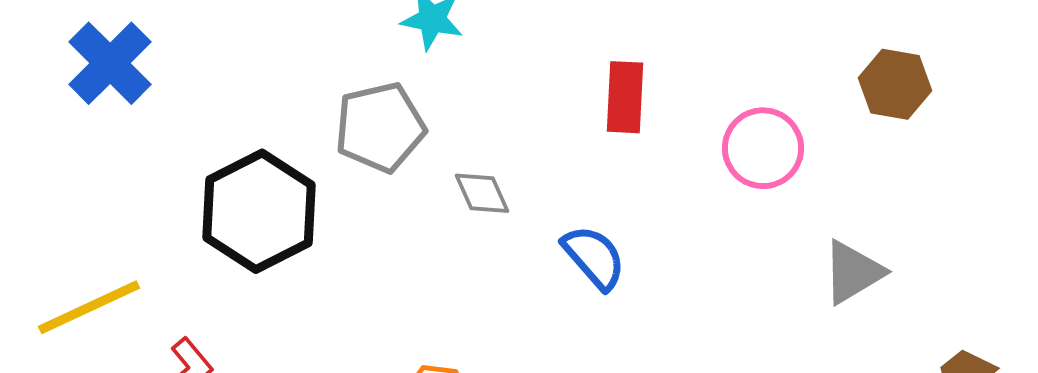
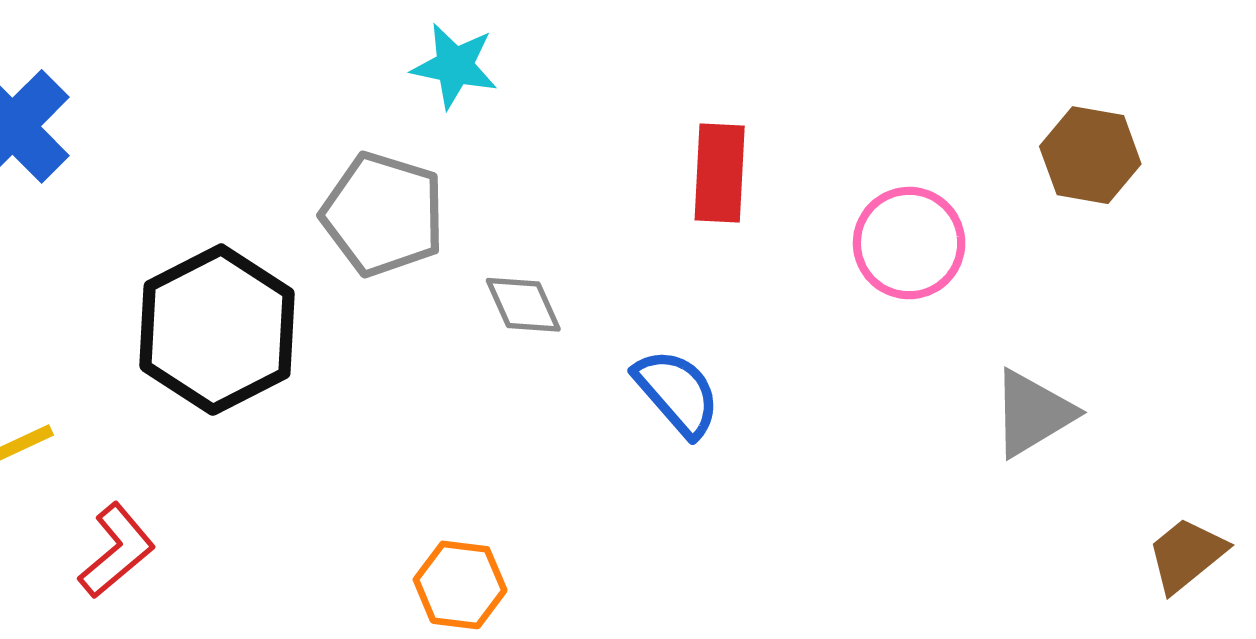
gray pentagon: (380, 127) -> (383, 214), turned 30

